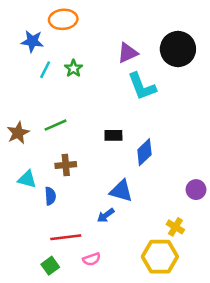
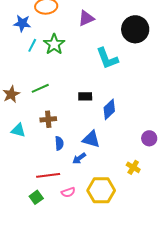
purple triangle: (128, 53) -> (86, 18), moved
green star: (73, 68) -> (54, 44), size x1.5
blue semicircle: (50, 196) -> (59, 143), moved
yellow hexagon: (160, 257) -> (101, 190), moved

